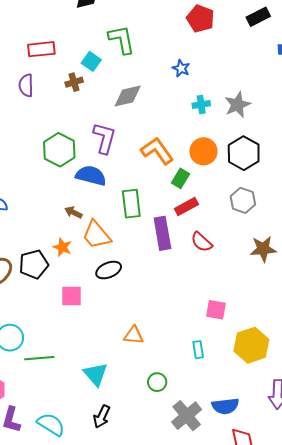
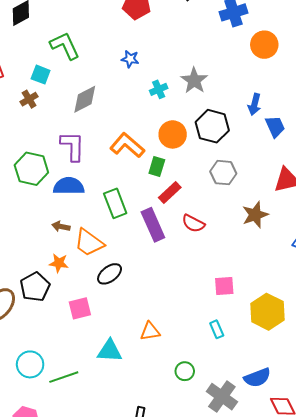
cyan triangle: (96, 374) -> (110, 351), moved, turned -32

